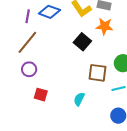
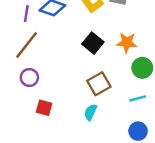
orange star: (104, 26) -> (127, 43), moved
brown square: (97, 73) -> (99, 84), moved, turned -36

